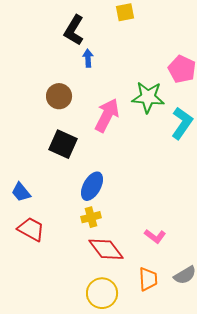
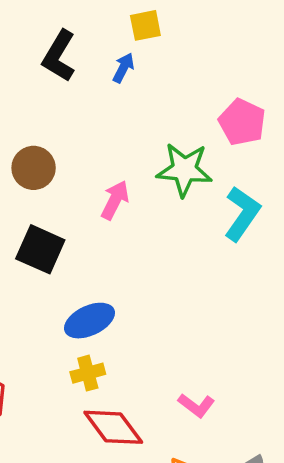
blue arrow: (88, 58) -> (123, 68), moved, turned 30
pink arrow: (107, 115) -> (115, 200), size x0.7
blue ellipse: (92, 186) -> (89, 321), turned 36

